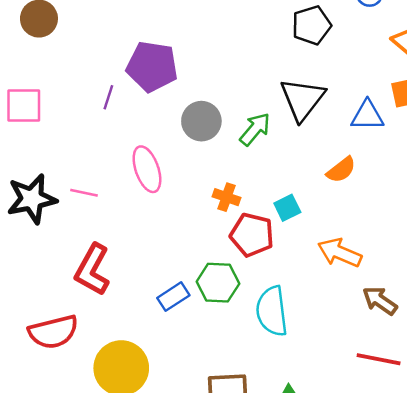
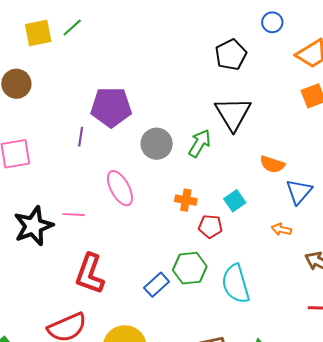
blue triangle: (367, 116) -> (299, 192), moved, turned -40
orange semicircle: (341, 170) -> (272, 164), turned 65
red pentagon: (252, 235) -> (210, 226), size x0.7
orange arrow: (340, 253) -> (281, 229), size x0.6

